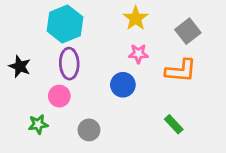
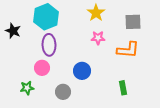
gray square: (188, 31) -> (133, 22), turned 36
black star: (20, 66) -> (13, 31), moved
blue circle: (123, 85) -> (82, 71), moved
green rectangle: (174, 124) -> (123, 88), turned 32

